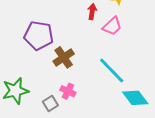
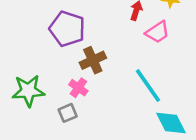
pink cross: (68, 91) -> (78, 88), moved

